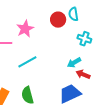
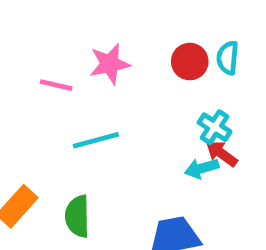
cyan cross: (84, 39) -> (215, 127), moved
red arrow: (83, 74) -> (222, 154), moved

